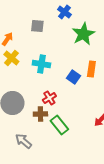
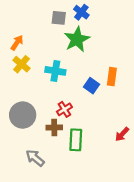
gray square: (37, 26) -> (59, 18), moved
green star: (83, 34) -> (77, 39), moved
green rectangle: (59, 125) -> (76, 140), turned 42

